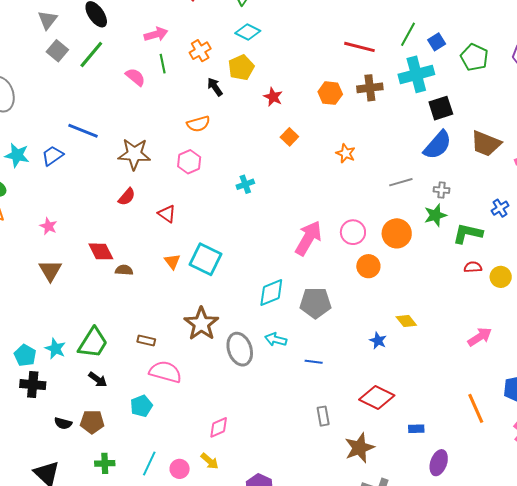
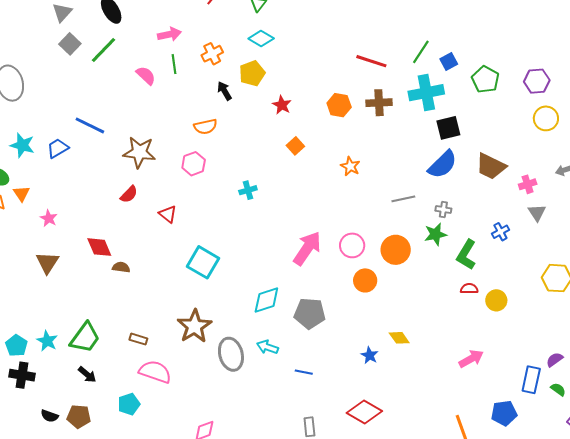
green L-shape: (468, 233) -> (466, 255), turned -76
orange triangle: (172, 261) -> (21, 194), moved

